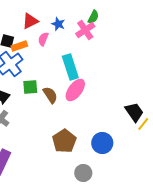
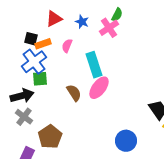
pink semicircle: (43, 39) -> (67, 46), moved
green square: (30, 87) -> (40, 79), moved
brown pentagon: (64, 141) -> (50, 137), moved

